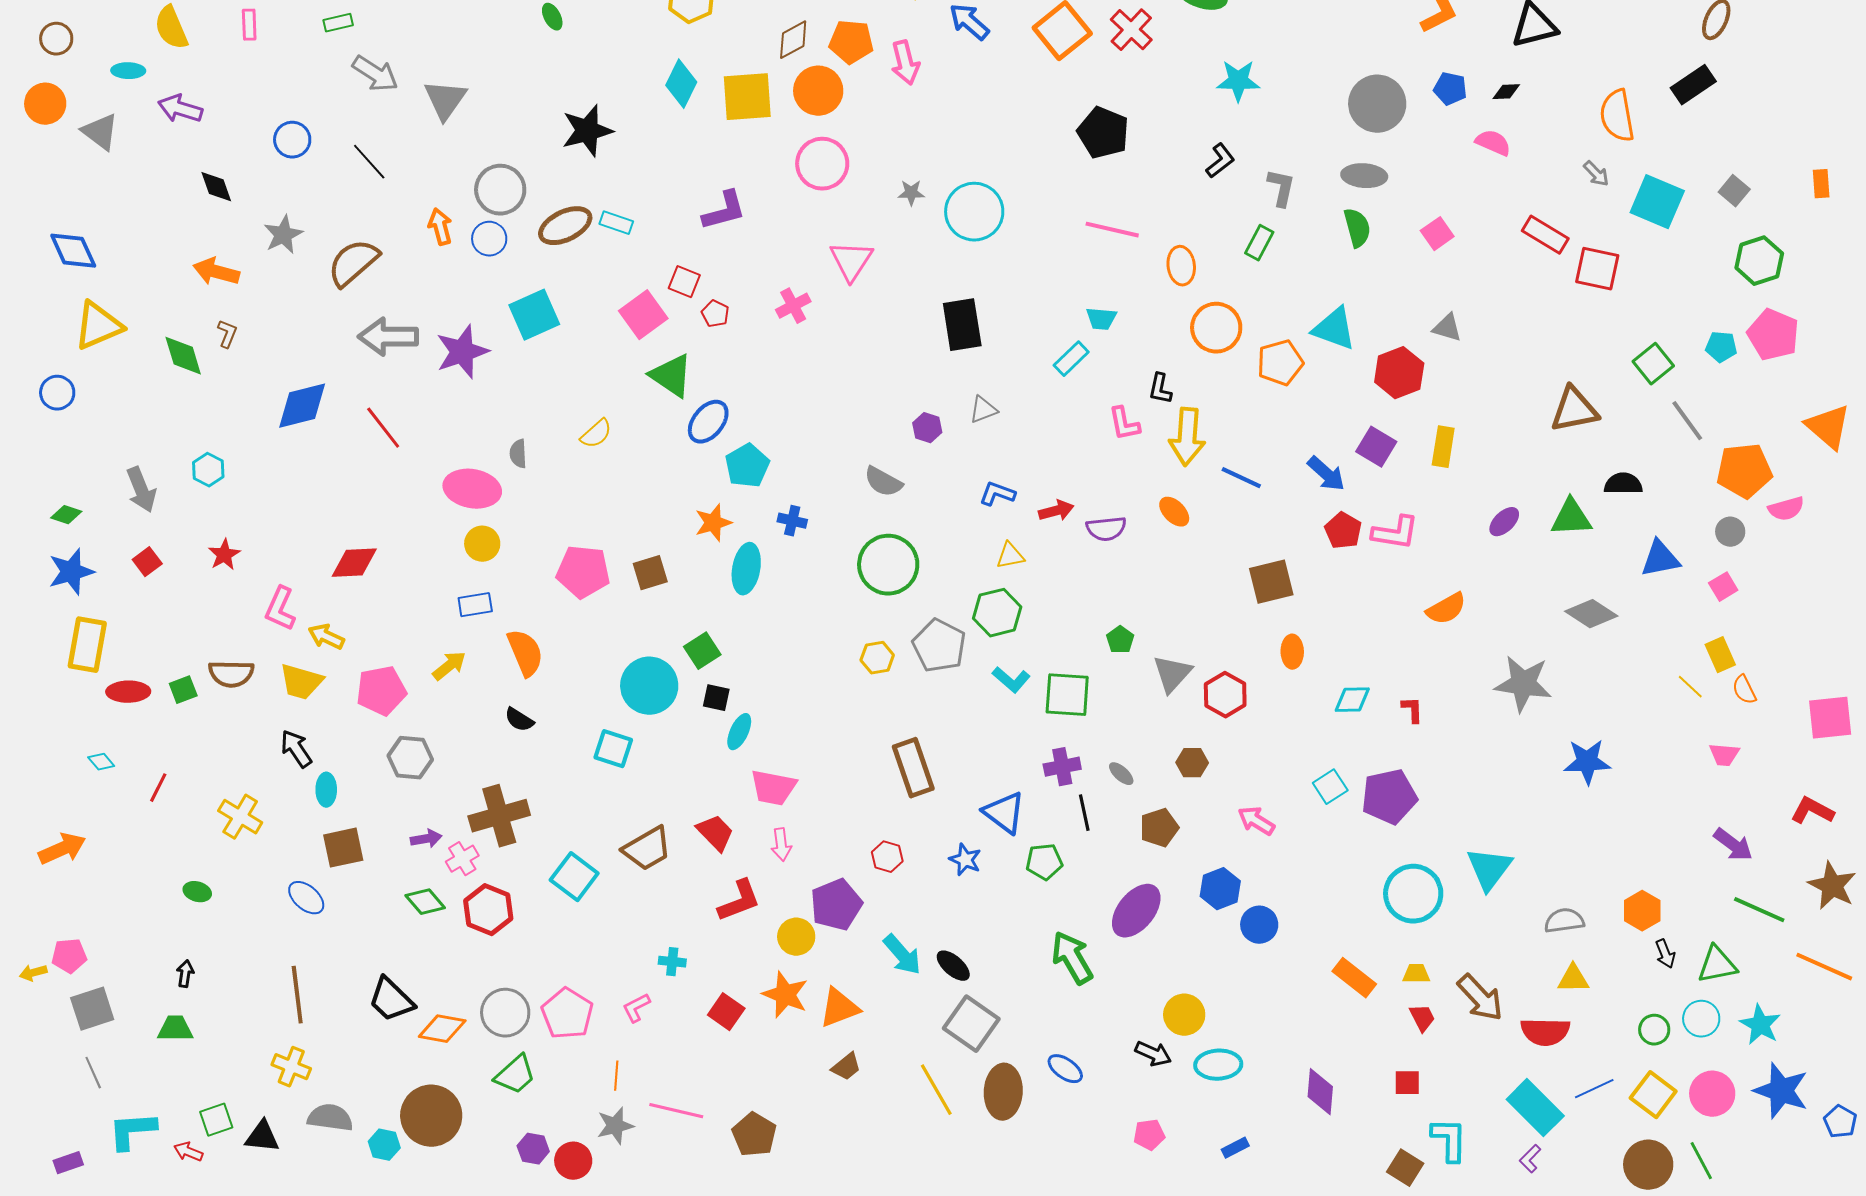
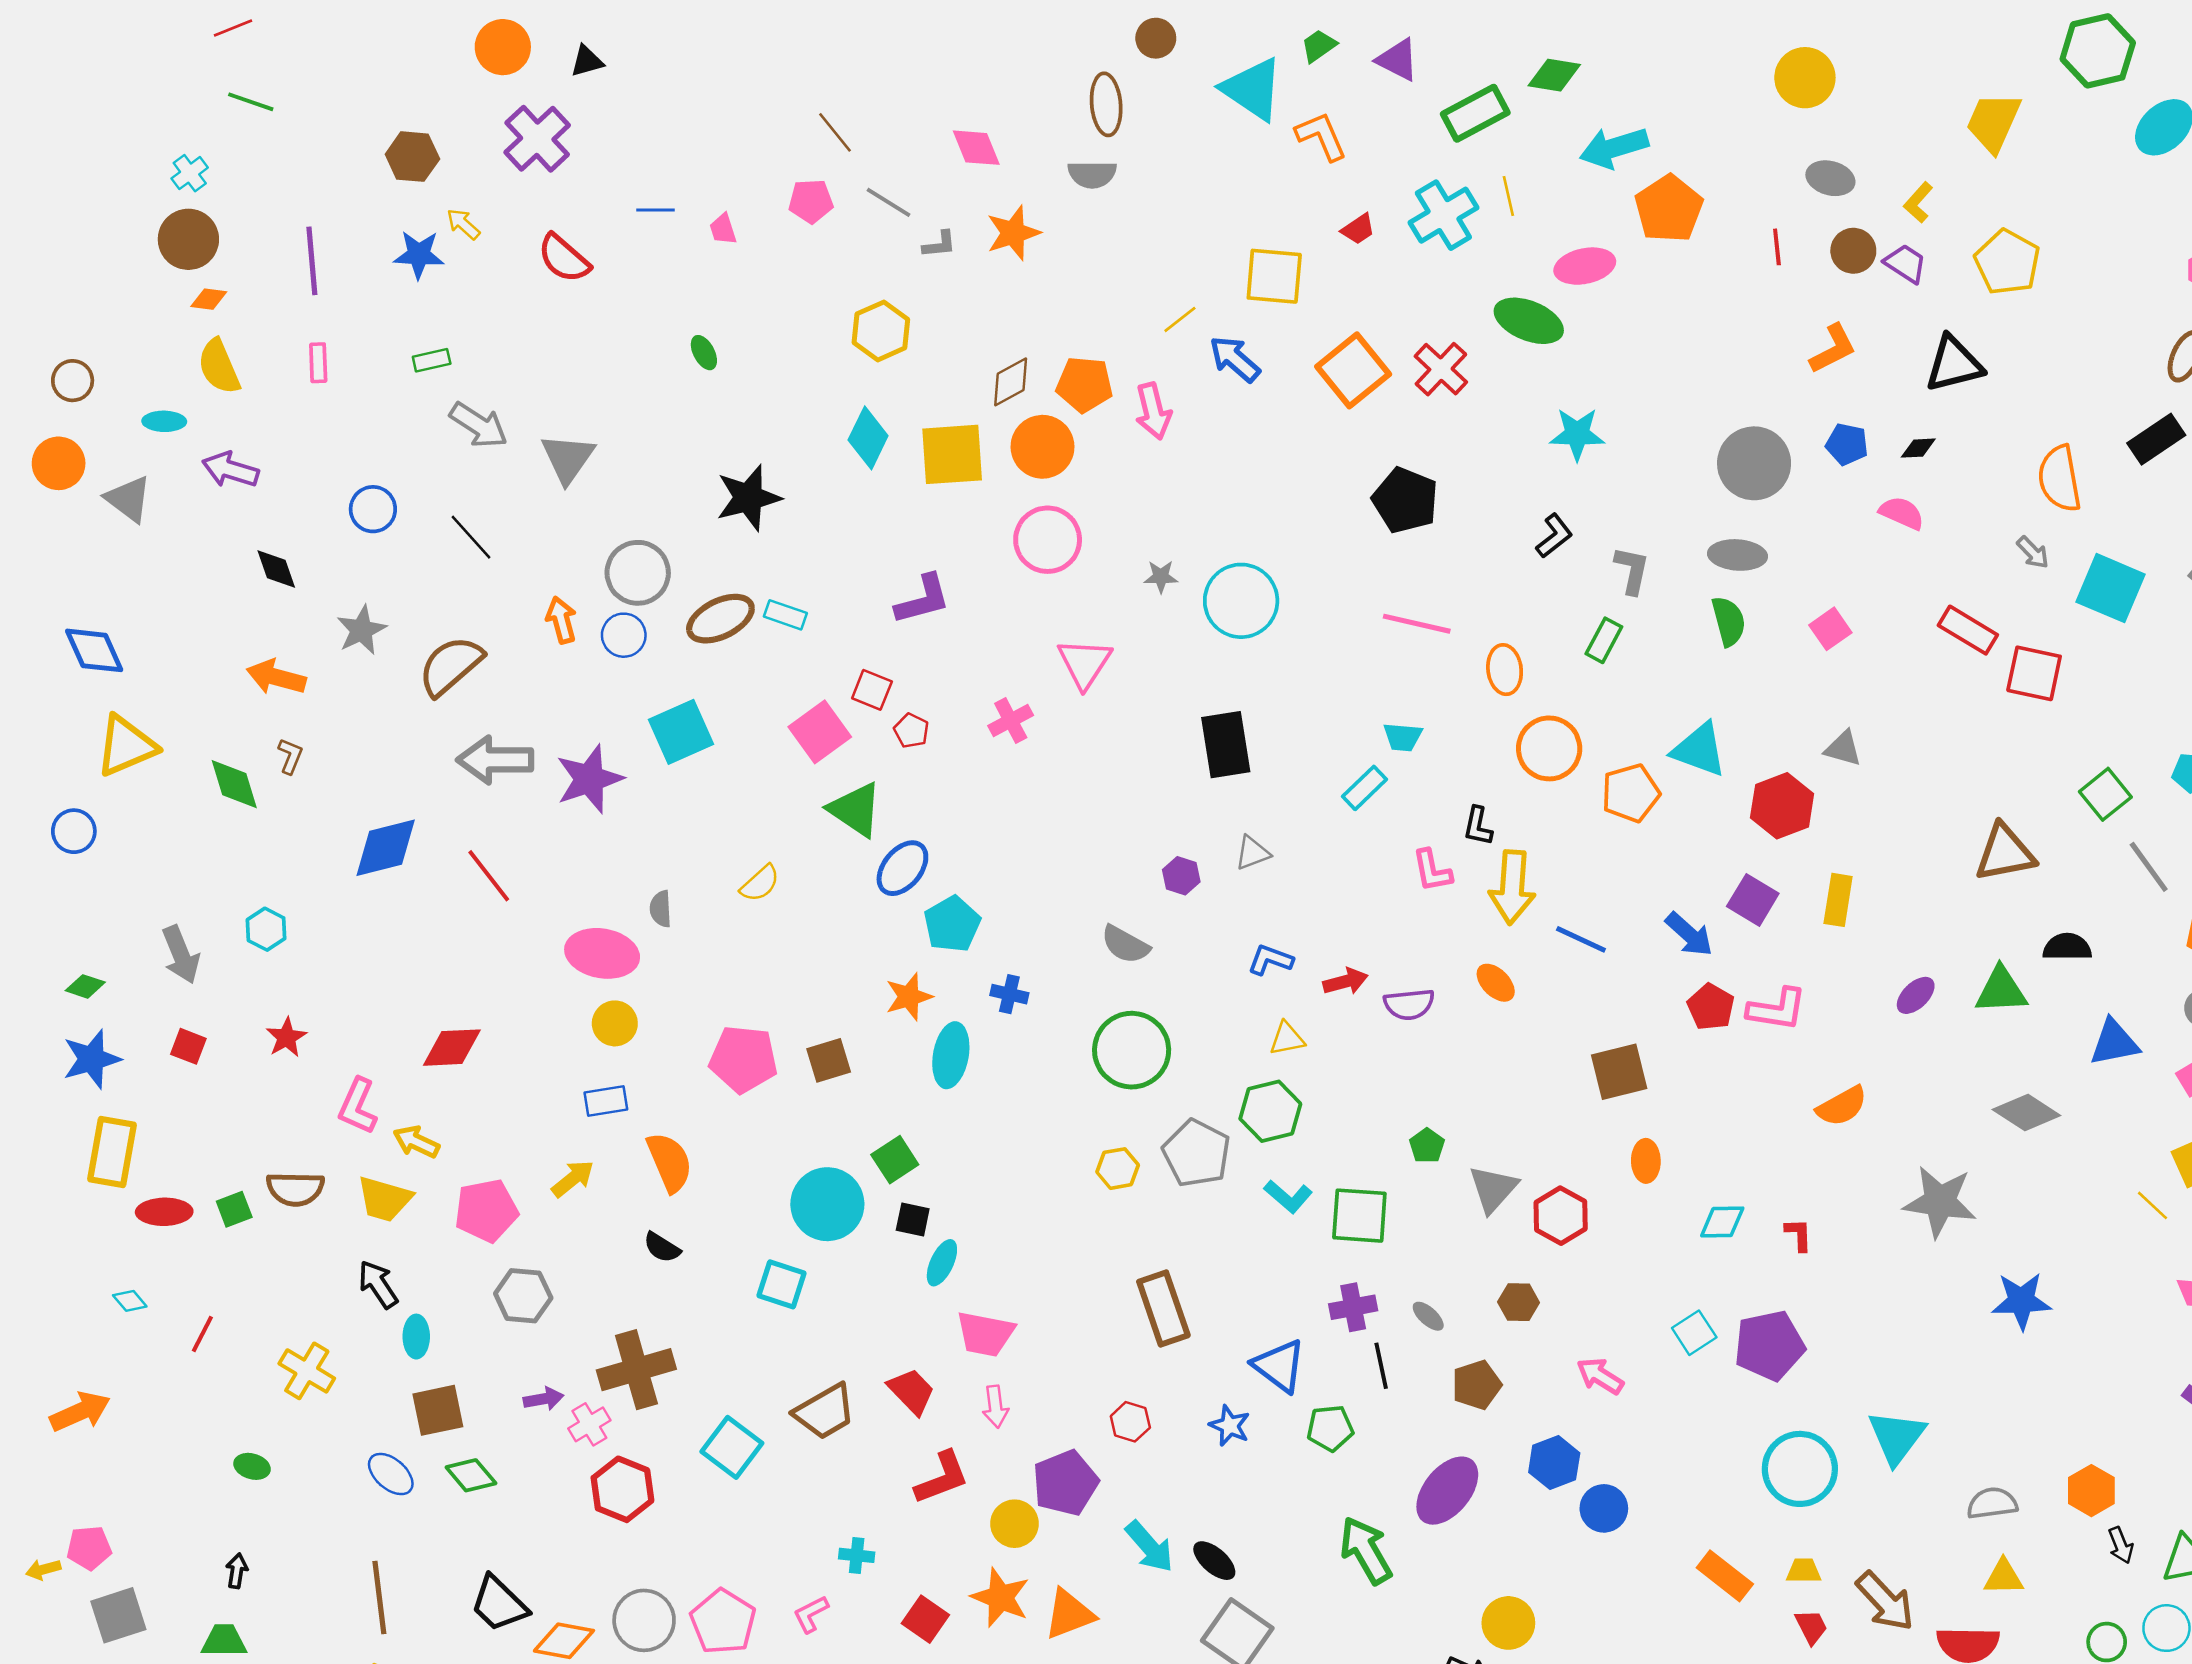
red square: (147, 562) -> (188, 1046), turned -32
green diamond: (425, 902) -> (471, 1475), moved

